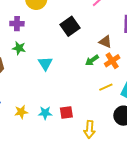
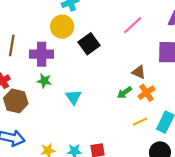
purple cross: (17, 24) -> (42, 54), size x1.5
black square: (70, 26) -> (89, 44), moved

